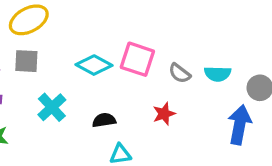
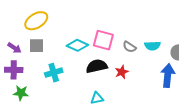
cyan cross: (52, 107) -> (54, 73), turned 30
black semicircle: (104, 120) -> (97, 66), moved, size x1.5

